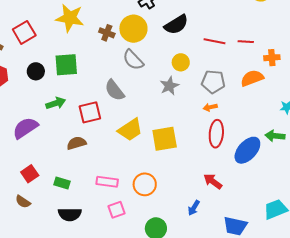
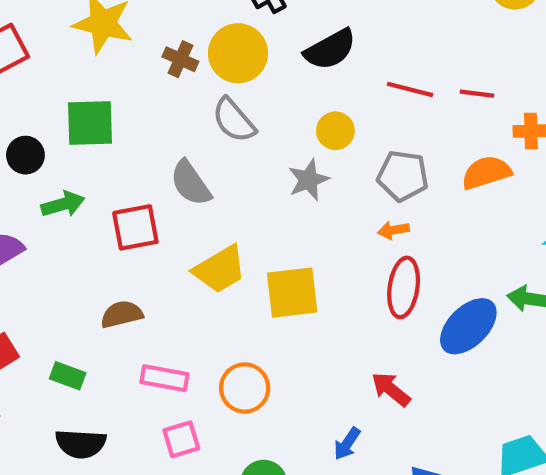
black circle: (36, 71) -> (25, 155), moved
brown semicircle: (76, 143) -> (122, 314), moved

